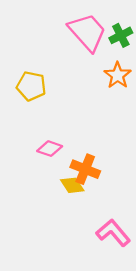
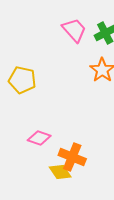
pink trapezoid: (87, 32) -> (74, 30), size x0.7

